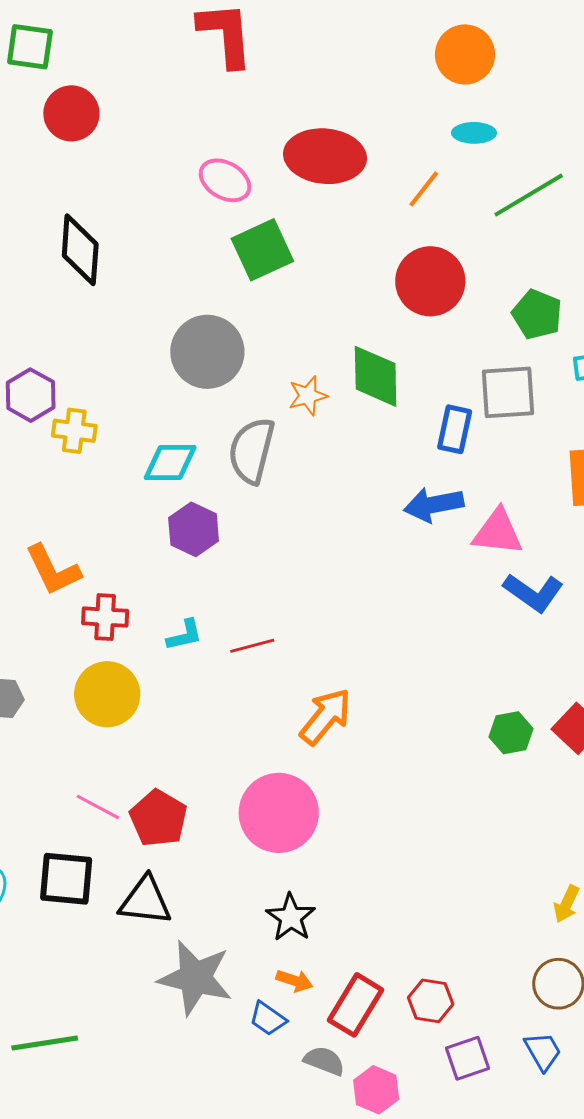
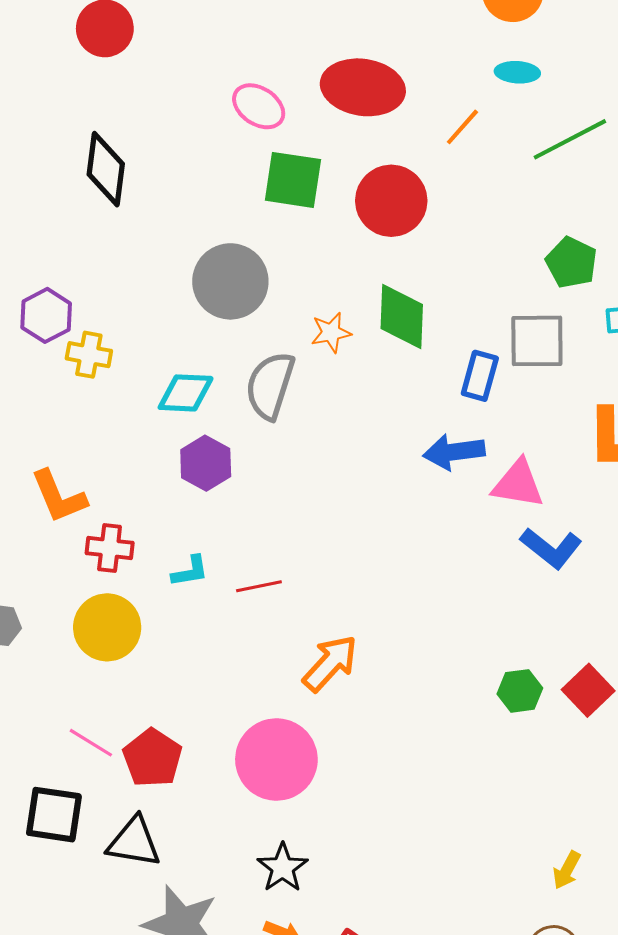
green square: (262, 250) -> (293, 180), turned 30
red circle: (430, 281) -> (391, 201), moved

